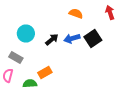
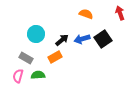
orange rectangle: (45, 72) -> (55, 57), moved
green semicircle: (30, 84) -> (38, 75), moved

